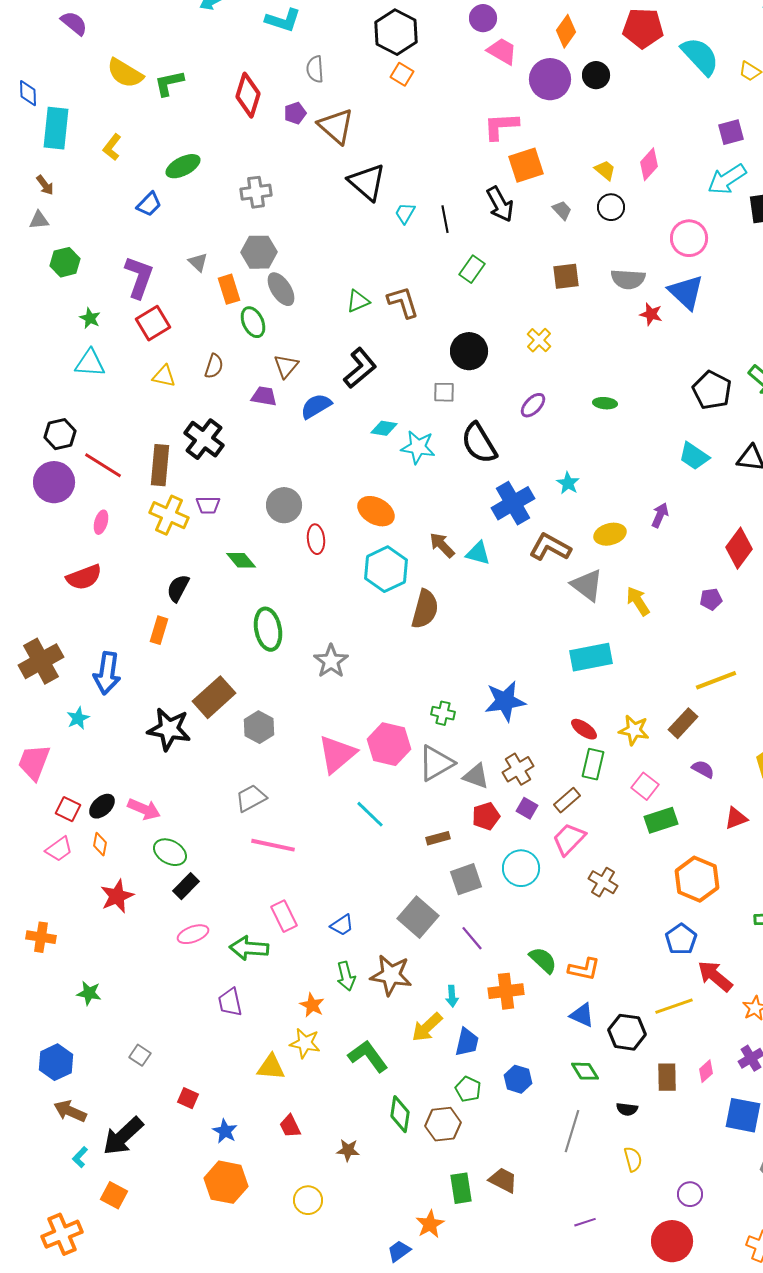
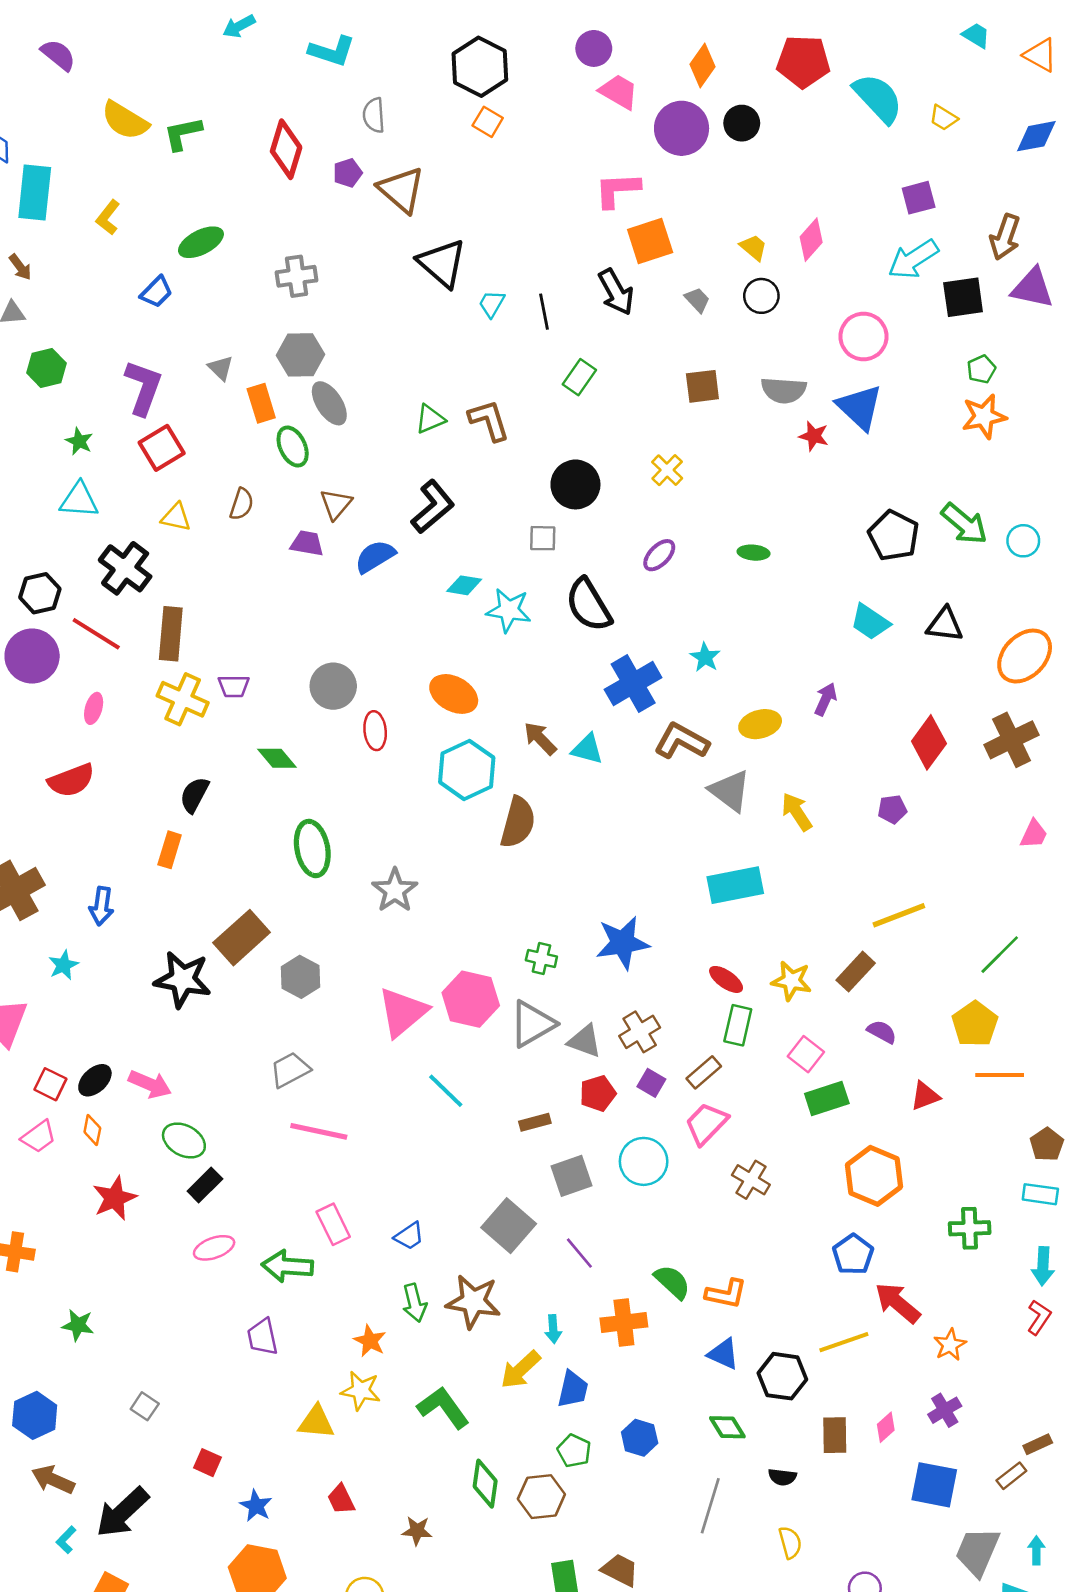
black cross: (204, 439) -> (125, 568), moved
blue arrow: (107, 673) -> (101, 906), size x0.7

